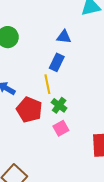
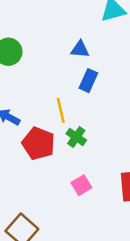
blue rectangle: (57, 62) -> (88, 81), moved
pink square: (61, 128) -> (81, 185), moved

